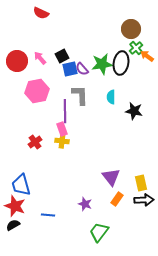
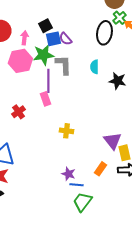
pink arrow: (40, 58) -> (24, 38), moved, turned 48
green star: (102, 64) -> (43, 55), moved
yellow cross: (62, 141) -> (66, 131), moved
purple triangle: (111, 177) -> (112, 141), moved
blue line: (48, 215) -> (76, 185), moved

